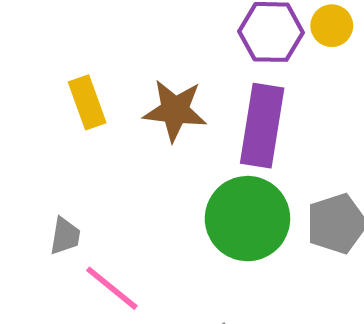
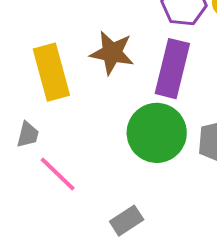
yellow rectangle: (87, 102) -> (51, 72), moved, size x1.5

